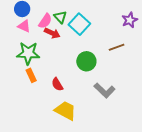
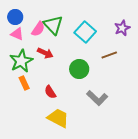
green triangle: (60, 17) -> (53, 25), size x1.5
cyan square: (79, 24) -> (85, 32), moved
red arrow: (52, 33) -> (45, 53), moved
green star: (28, 53) -> (21, 61), turned -30

